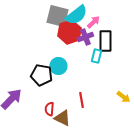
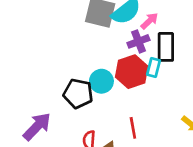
red hexagon: (69, 32) -> (132, 72), moved

